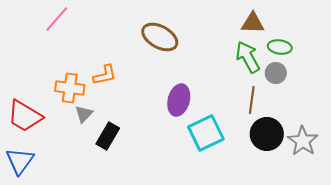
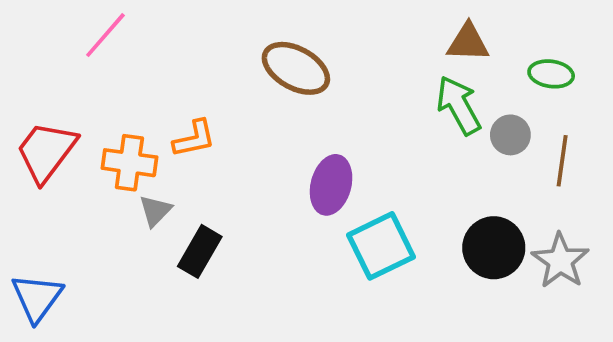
green ellipse: (280, 47) -> (551, 74), moved
brown line: (252, 100) -> (562, 161), moved
red trapezoid: (25, 116) -> (46, 152), moved, turned 96

